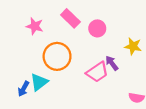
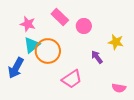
pink trapezoid: (97, 72) -> (72, 79), moved
cyan triangle: (39, 82) -> (32, 45), moved
blue arrow: (23, 89) -> (16, 68), moved, size x1.5

